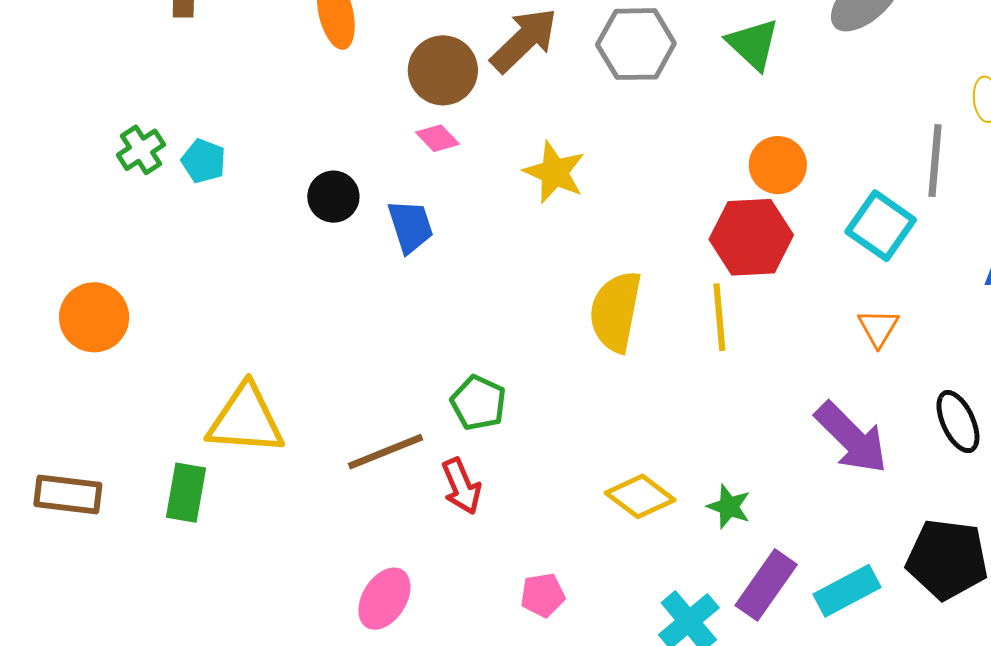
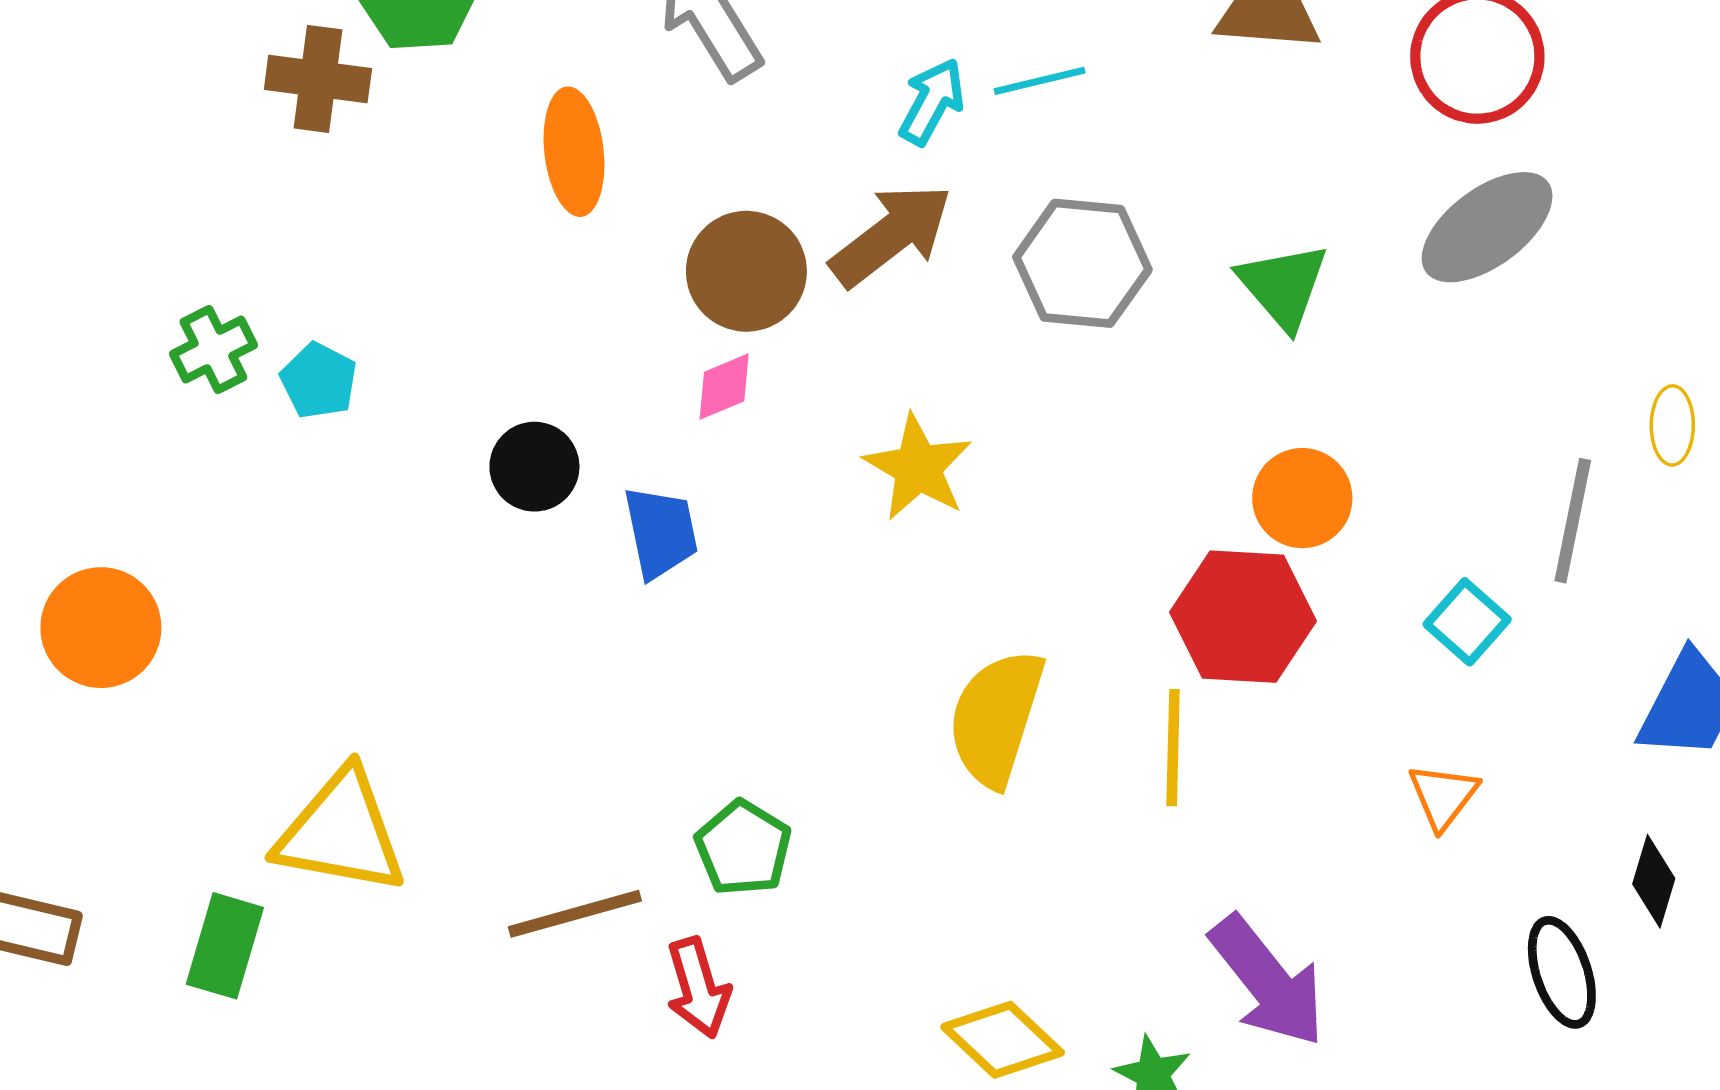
pink diamond: (438, 138) -> (724, 387), turned -75
cyan square: (881, 226) -> (1467, 622), size x0.7
purple arrow: (851, 438) -> (1268, 981), moved

